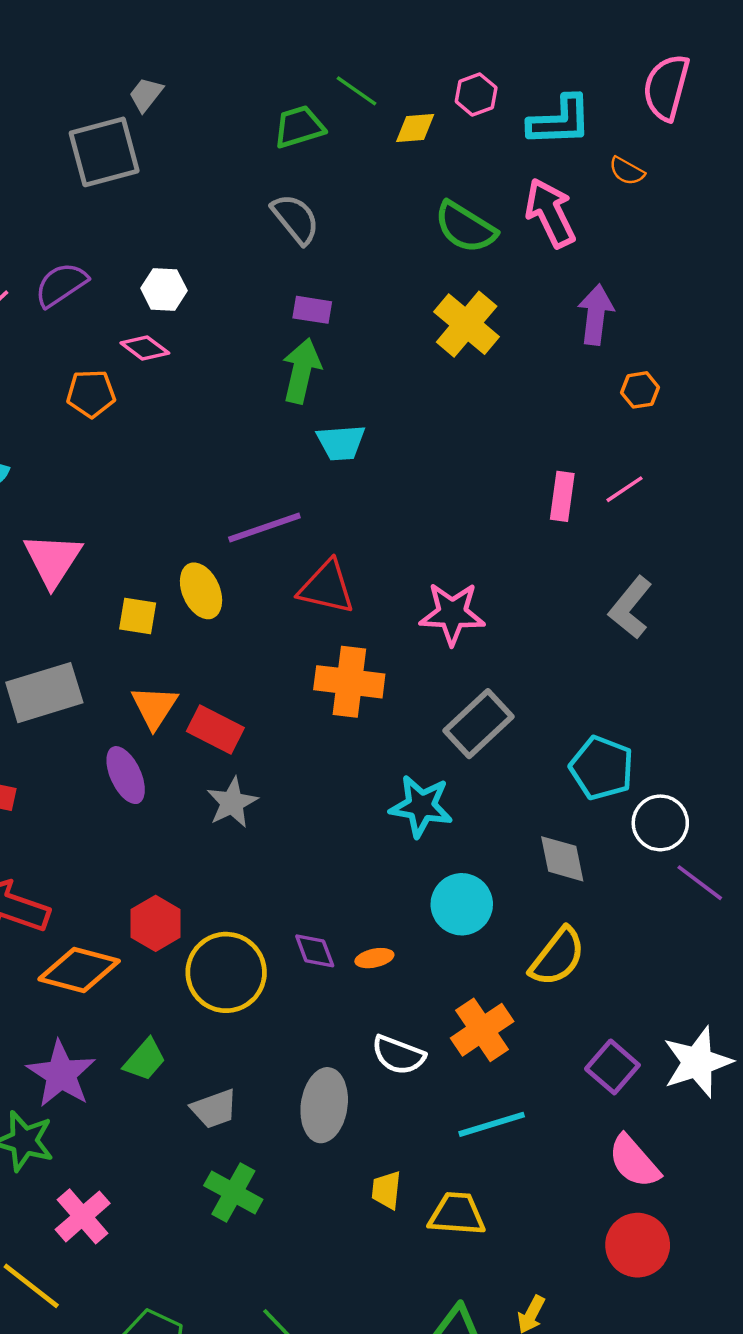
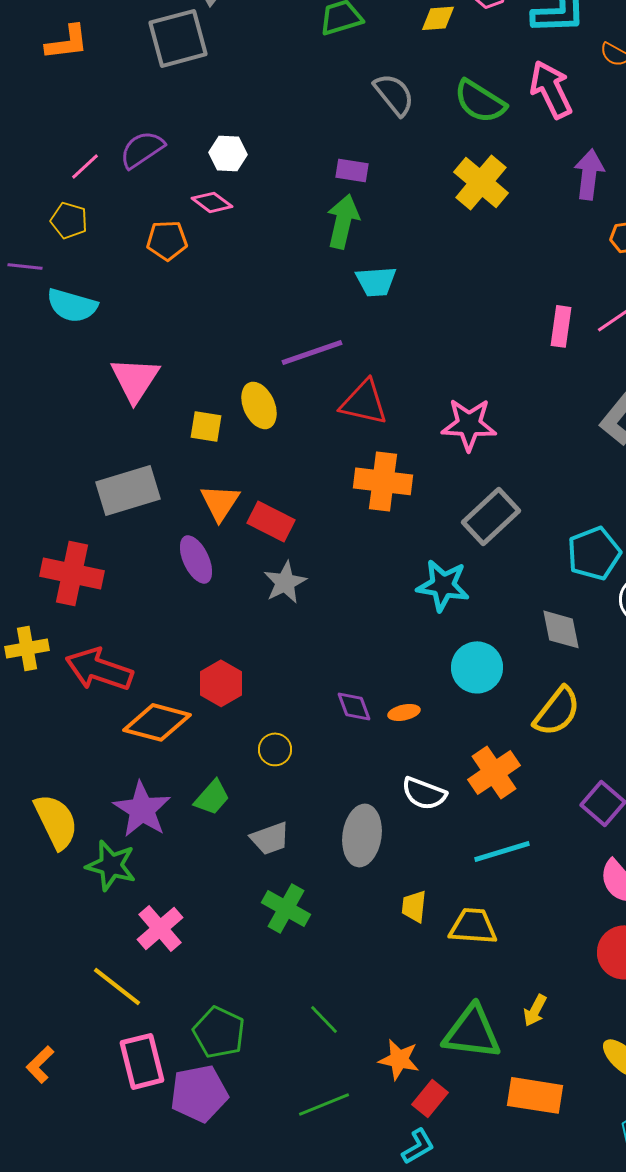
gray semicircle: (295, 219) -> (394, 94), moved
cyan pentagon: (602, 768) -> (594, 553), turned 30
yellow circle: (226, 972) -> (275, 749), moved, size x0.5

